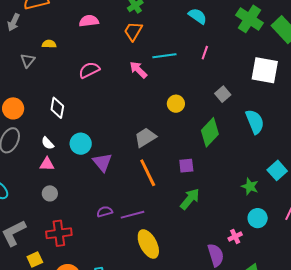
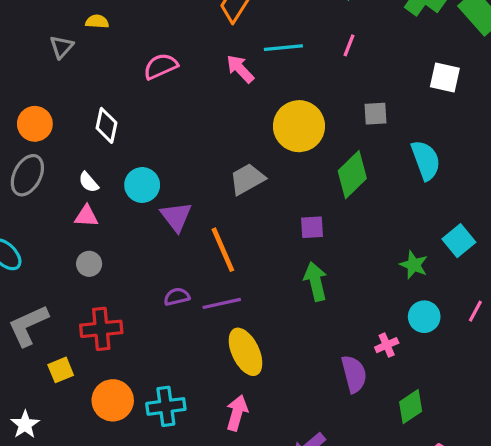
white square: (265, 70) -> (445, 77), size x0.7
gray square: (223, 94) -> (375, 114), turned 35
yellow circle: (176, 104) -> (299, 126), size x1.8
orange line: (148, 173) -> (223, 250), moved
green arrow: (190, 199) -> (316, 281), turned -55

